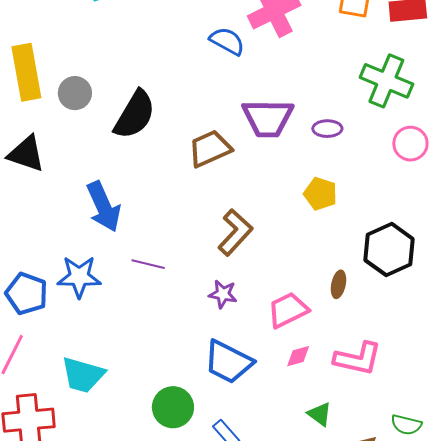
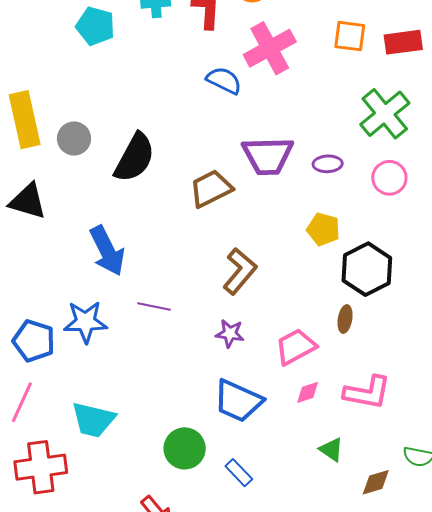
green cross: (386, 81) -> (385, 114), turned 30
pink circle: (410, 144) -> (389, 178), moved
black hexagon: (389, 250) -> (367, 269), moved

